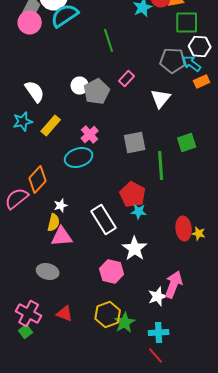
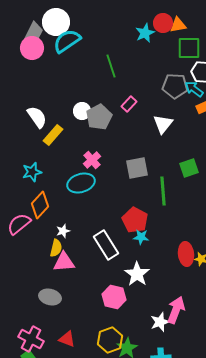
cyan star: (23, 122) -> (32, 172), moved
yellow rectangle: (51, 126) -> (53, 135), moved

